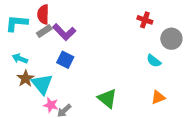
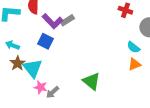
gray rectangle: (44, 31) -> (67, 20), moved
blue square: (65, 60) -> (45, 41), moved
orange triangle: (158, 97) -> (134, 64), moved

